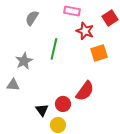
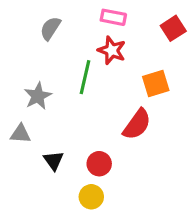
red star: (85, 31) -> (112, 50), moved
red semicircle: (85, 91) -> (137, 124), moved
black triangle: (42, 110) -> (54, 161), moved

